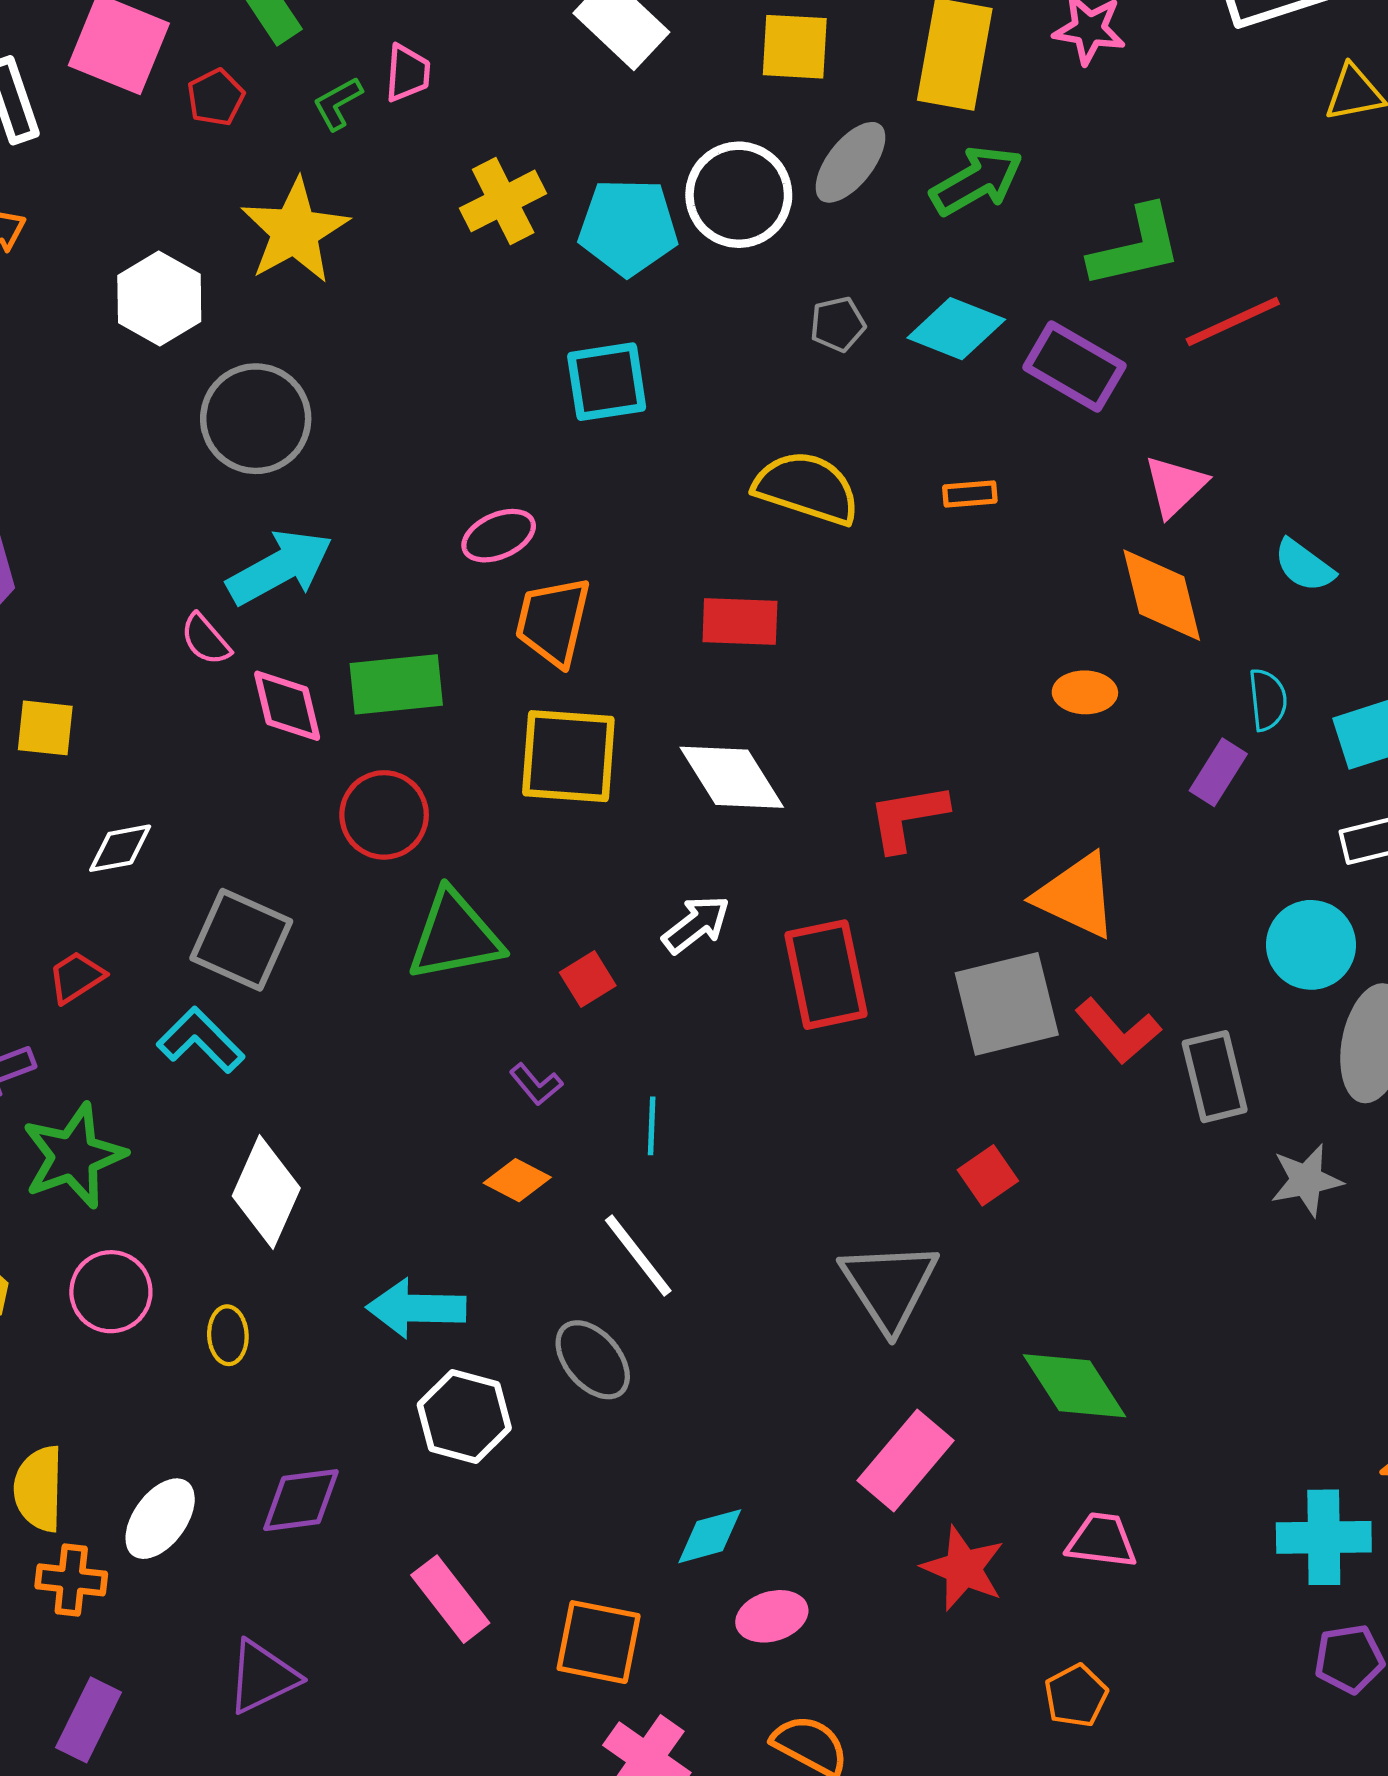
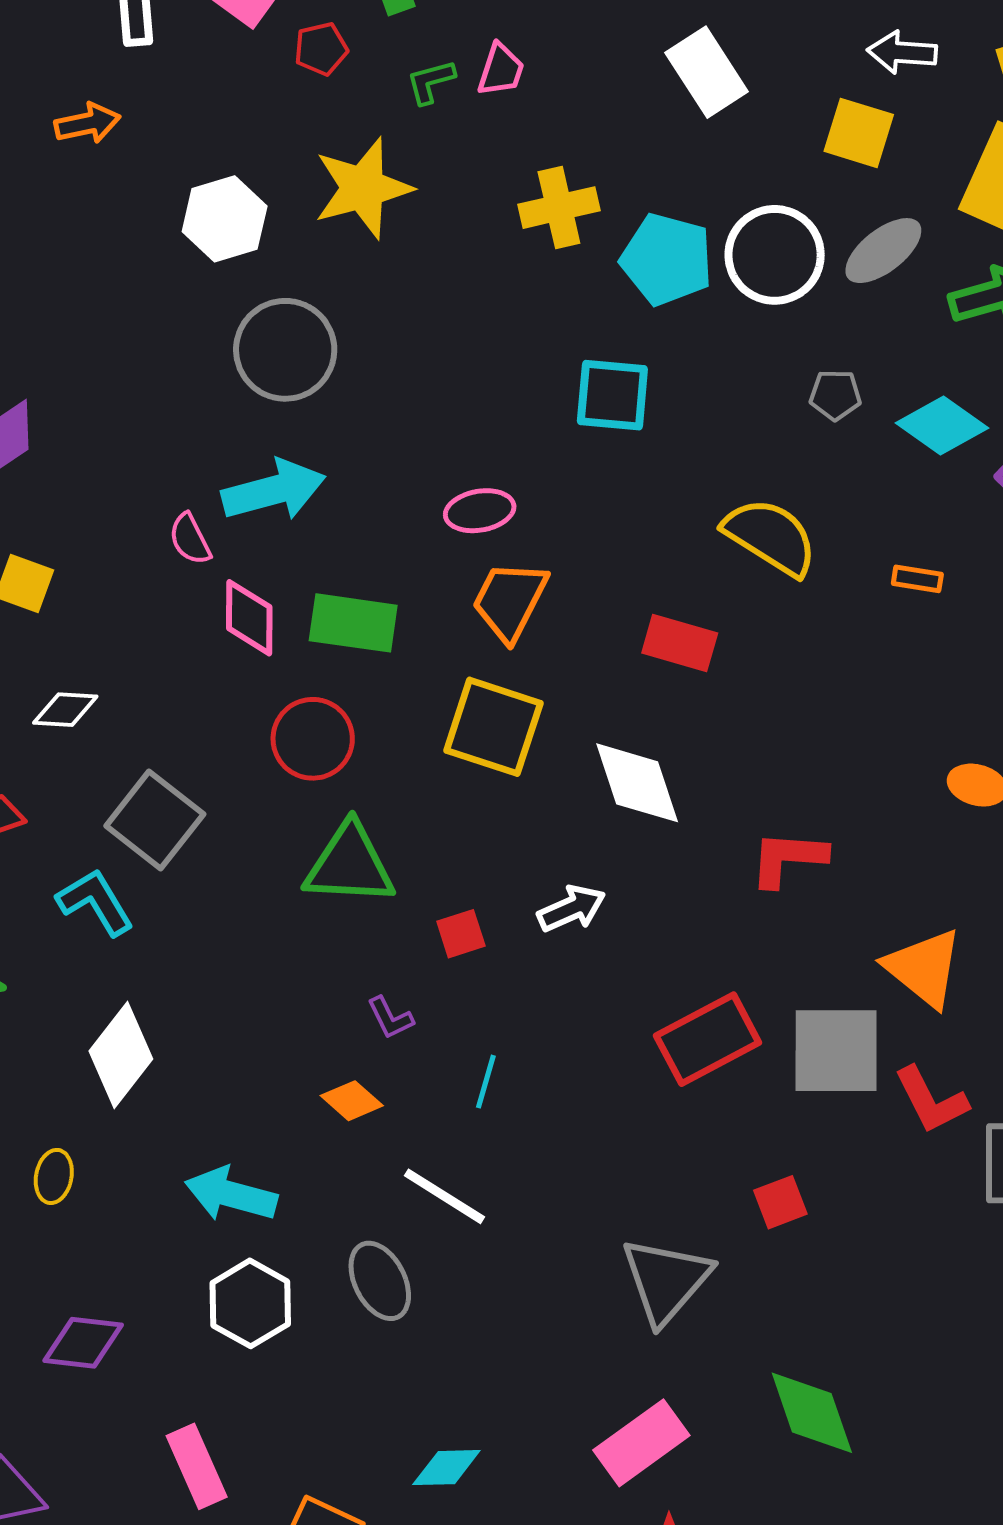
red rectangle: (826, 975) -> (708, 1039), moved, turned 60
white line: (638, 1255) -> (445, 1196), turned -34

